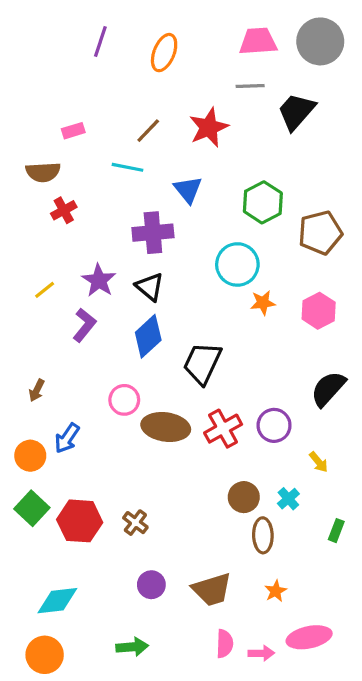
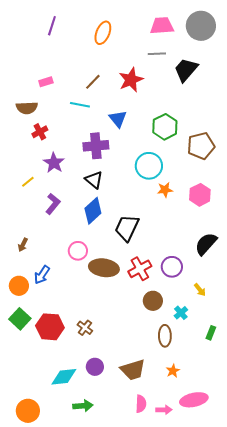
purple line: (100, 41) -> (52, 26), moved
purple star: (99, 280) -> (54, 163), moved
brown circle: (244, 497) -> (153, 301), moved
cyan diamond: (57, 601) -> (64, 377), moved

